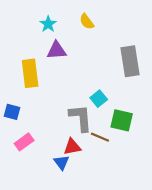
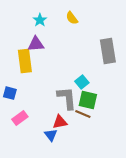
purple triangle: (57, 50) -> (36, 44), moved
green square: (122, 120) -> (88, 100), moved

